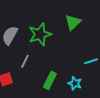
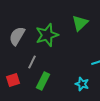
green rectangle: (50, 80) -> (43, 81), moved

